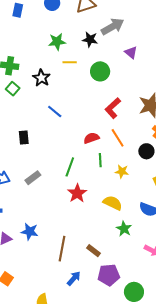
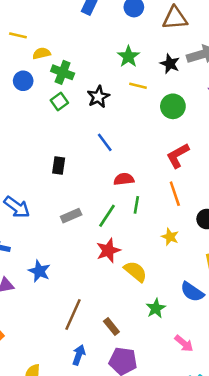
green star: (57, 42) -> (128, 57), turned 30
red semicircle: (91, 138) -> (124, 179), moved
green line: (100, 160) -> (136, 205), moved
gray rectangle: (33, 178) -> (71, 216), moved
yellow semicircle: (113, 203) -> (135, 271), moved
blue star: (30, 232) -> (39, 271), moved
blue arrow: (74, 278) -> (79, 355), turned -35

